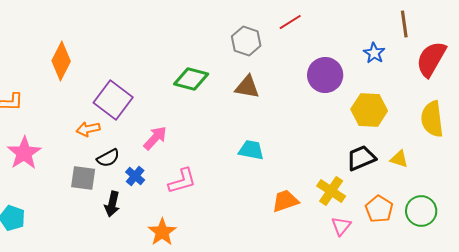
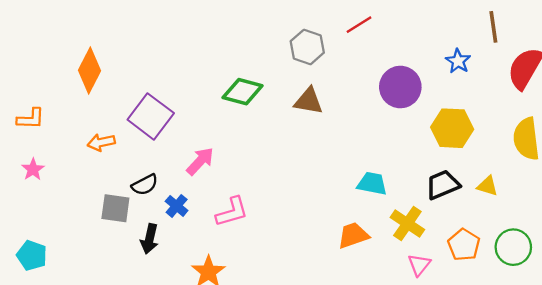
orange arrow: (88, 129) -> (101, 142), moved
cyan trapezoid: (251, 150) -> (372, 184), moved
pink star: (24, 153) -> (33, 169), moved, size x0.6

